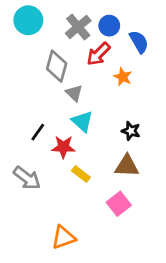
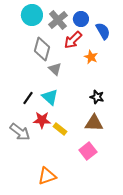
cyan circle: (28, 20) -> (32, 15), moved
cyan triangle: (82, 121) -> (50, 97), moved
red star: (63, 147) -> (42, 120), moved

